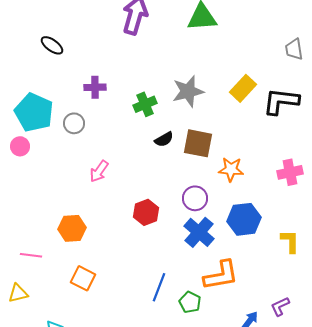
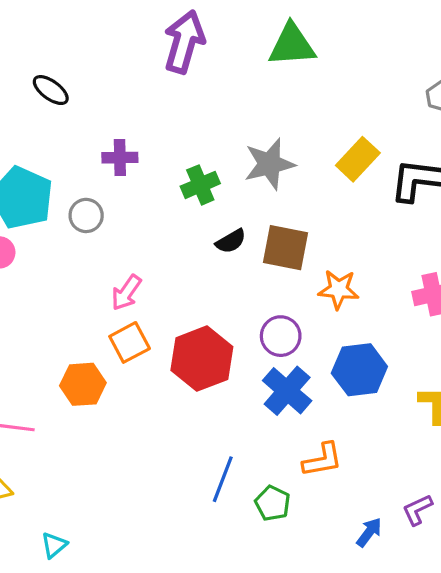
red hexagon: (146, 212) -> (202, 359), size x1.5
orange L-shape: (221, 275) -> (322, 460), size x0.7
orange square: (83, 278) -> (130, 342), moved, turned 35

